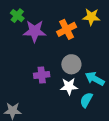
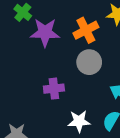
gray circle: (71, 64) -> (89, 62), moved
white star: (69, 86) -> (79, 121), moved

